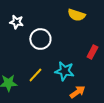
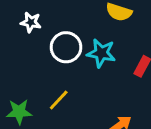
cyan star: (64, 71) -> (101, 53), moved

